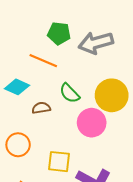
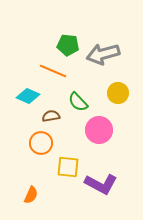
yellow circle: (112, 95) -> (118, 93), moved, size x0.7
orange circle: (18, 145) -> (41, 143), moved

